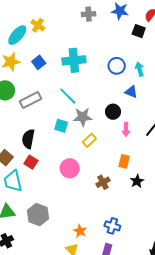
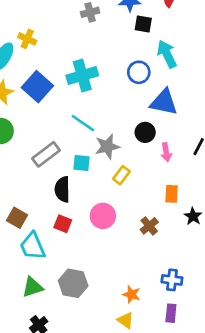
black square: (139, 31) -> (143, 24), moved
blue square: (39, 62) -> (37, 87), size x1.6
cyan arrow: (139, 69) -> (167, 54), moved, size x1.5
blue triangle: (131, 92) -> (164, 102), size x1.6
gray rectangle: (31, 100) -> (46, 154), moved
black semicircle: (28, 139) -> (62, 189), moved
red square: (31, 162) -> (63, 224), moved

